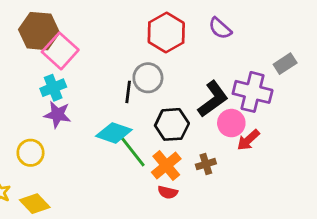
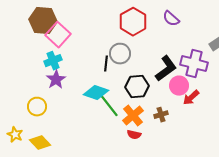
purple star: (57, 115) -> (56, 80), turned 30

